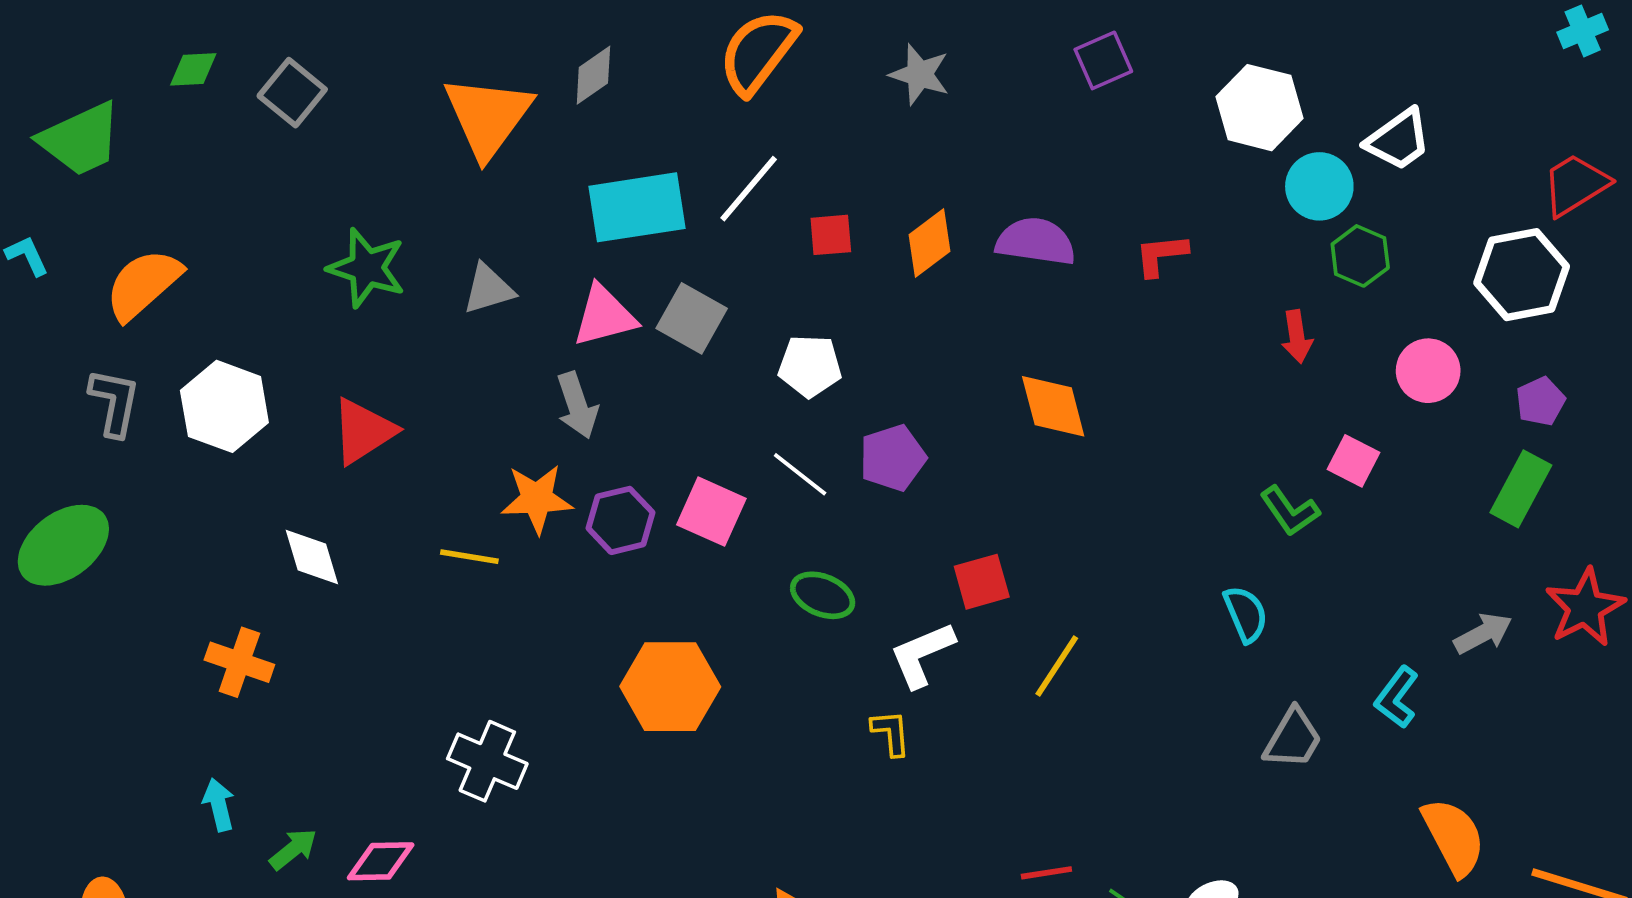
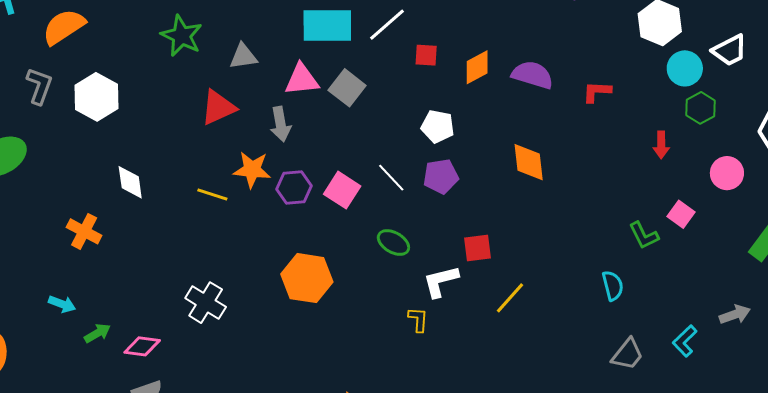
white pentagon: (810, 366) -> (438, 126), moved
red triangle: (363, 431) -> (218, 107), moved
cyan arrow: (219, 805) -> (62, 304), turned 116

